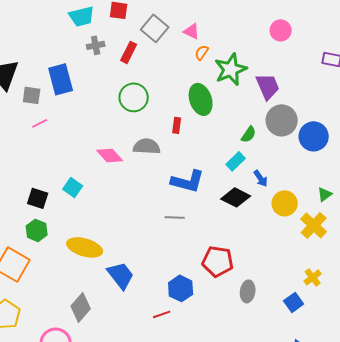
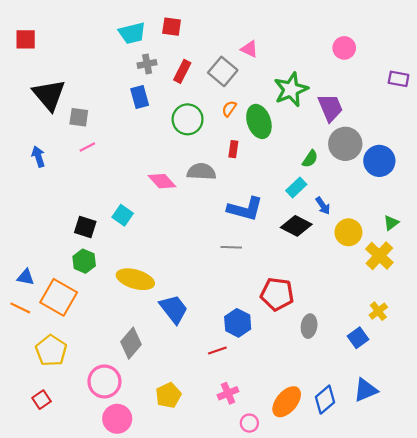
gray square: (155, 28) -> (223, 71), moved
orange semicircle: (202, 52) -> (229, 109), moved
blue rectangle: (61, 79) -> (140, 97), moved, size x0.7

